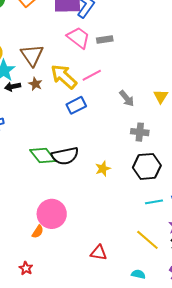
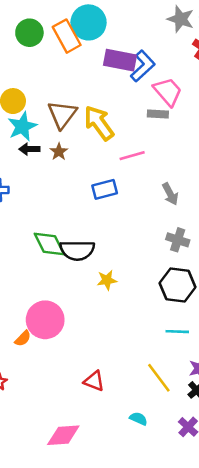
pink trapezoid: (78, 38) -> (168, 92), moved
yellow arrow: (64, 77) -> (99, 123), moved
yellow star: (103, 169) -> (107, 280), moved

